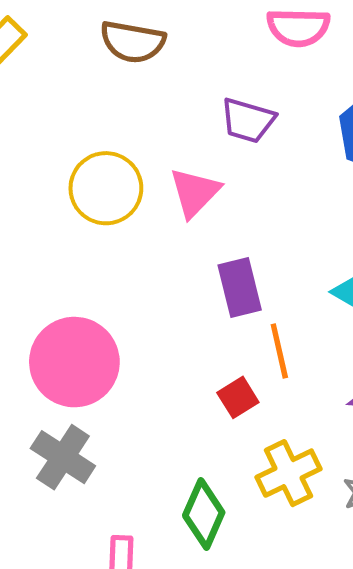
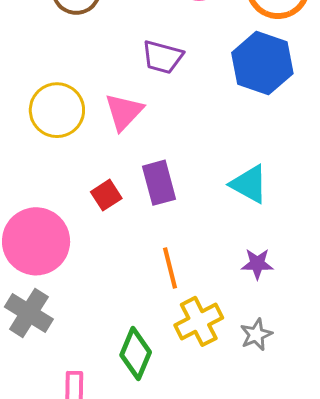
orange line: (279, 351) -> (170, 268), moved
red square: (238, 397) -> (106, 195), moved

